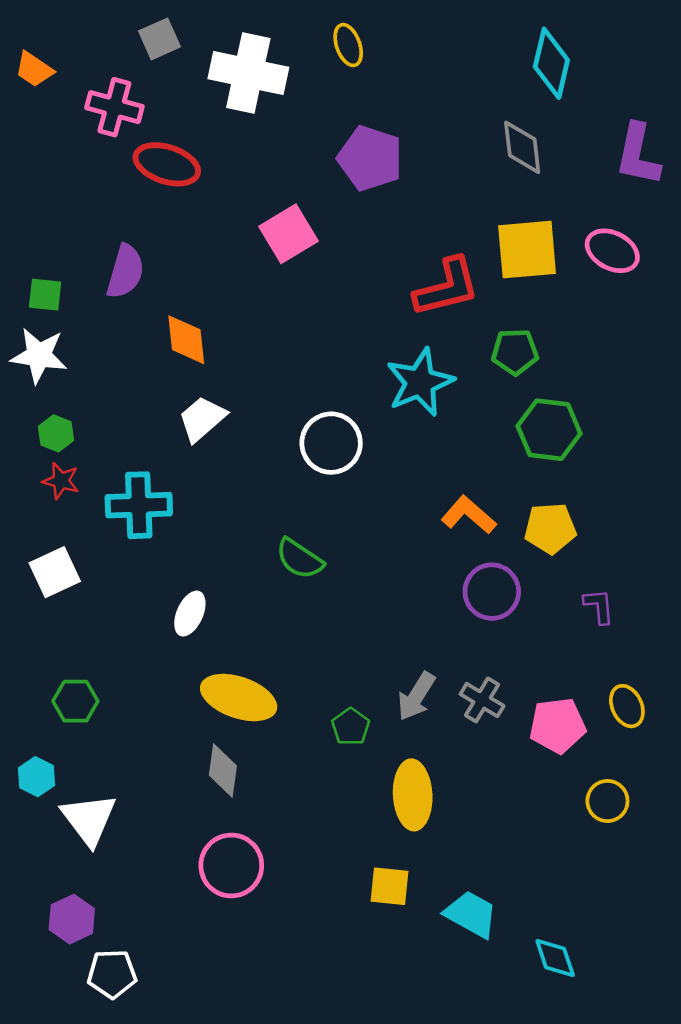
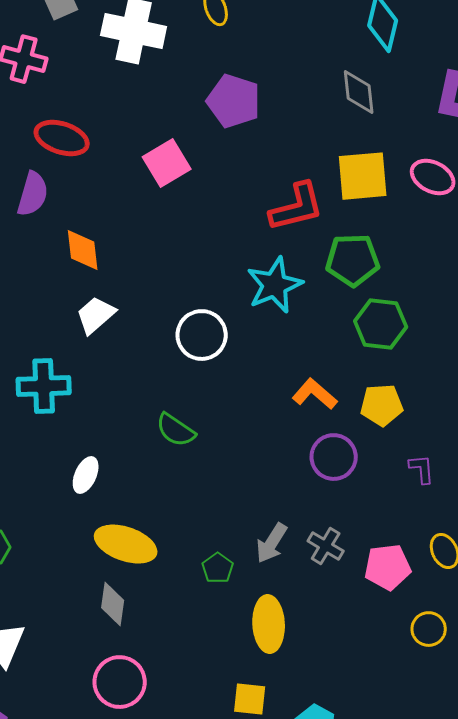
red ellipse: (167, 164) -> (62, 138), moved
green pentagon: (515, 352) -> (353, 260), size x1.4

